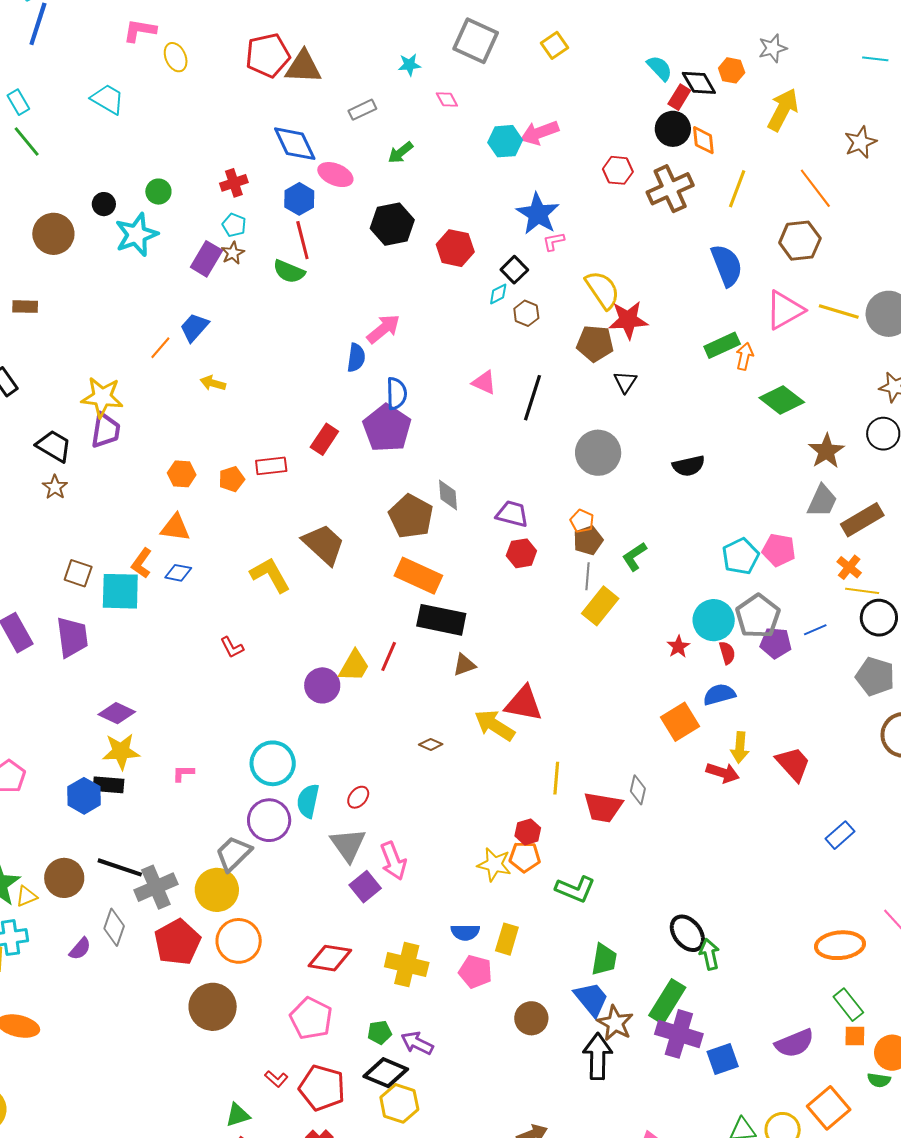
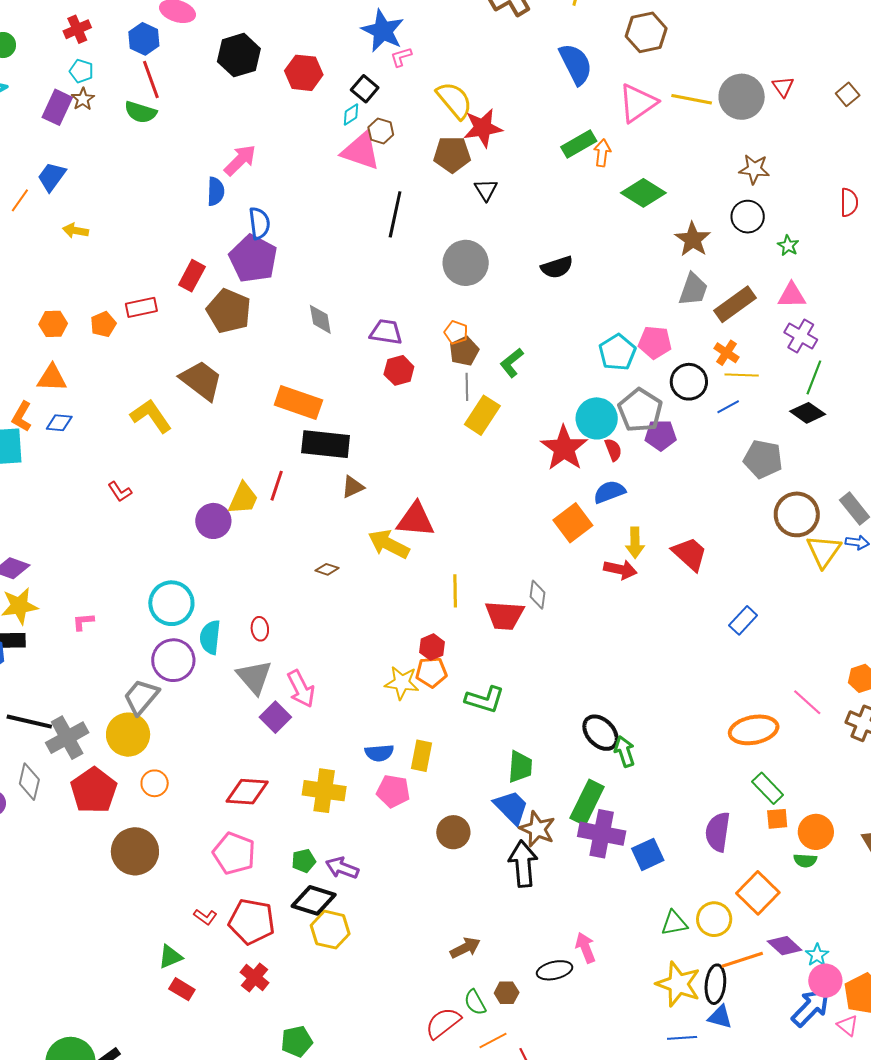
pink triangle: (484, 382) -> (361, 151), moved, size x1.6
brown pentagon: (411, 516) -> (229, 311), moved
black circle: (879, 618) -> (689, 382), moved
blue line: (815, 630) -> (728, 407), moved
red star: (678, 647) -> (564, 448), size x2.0
red ellipse: (358, 797) -> (260, 629), turned -40
orange circle: (239, 941) -> (155, 783), size x0.6
purple semicircle: (794, 1043) -> (718, 832), turned 126

